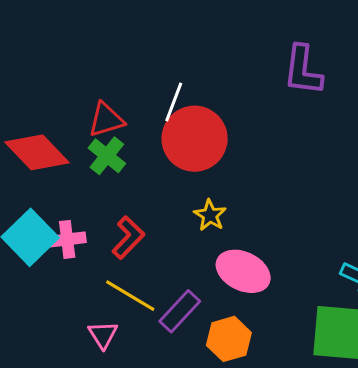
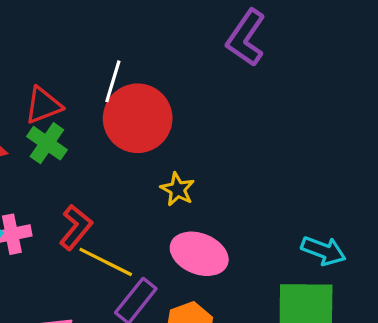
purple L-shape: (303, 70) -> (246, 38), turned 32
yellow star: (210, 215) -> (178, 189), moved
yellow line: (130, 296) -> (106, 262), moved

